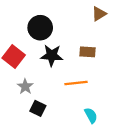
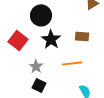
black star: (52, 55) -> (51, 39), turned 30
gray star: (25, 87) -> (36, 66), moved

